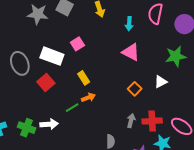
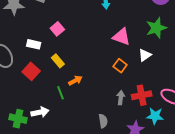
pink triangle: (131, 52) -> (121, 37), moved
white rectangle: (52, 56) -> (34, 44), size x0.6
yellow rectangle: (84, 78) -> (58, 61), moved
green line: (72, 108) -> (61, 93), turned -72

